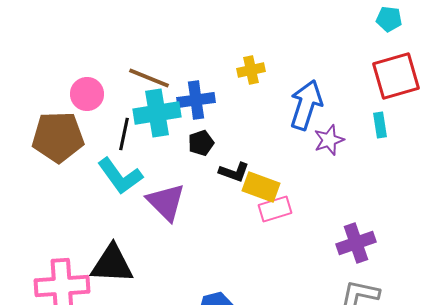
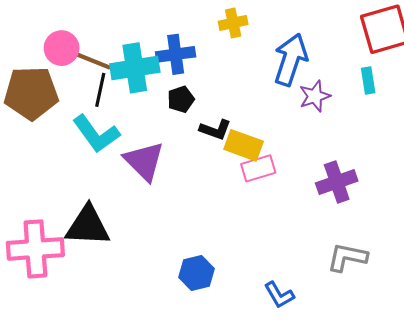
brown line: (149, 78) -> (90, 60), moved
purple cross: (356, 243) -> (337, 182), moved

